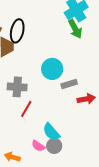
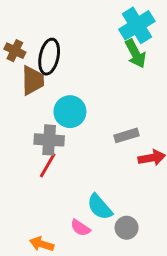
cyan circle: (52, 69) -> (70, 112), moved
red line: (26, 109) -> (48, 165), moved
gray circle: (54, 146) -> (127, 228), moved

